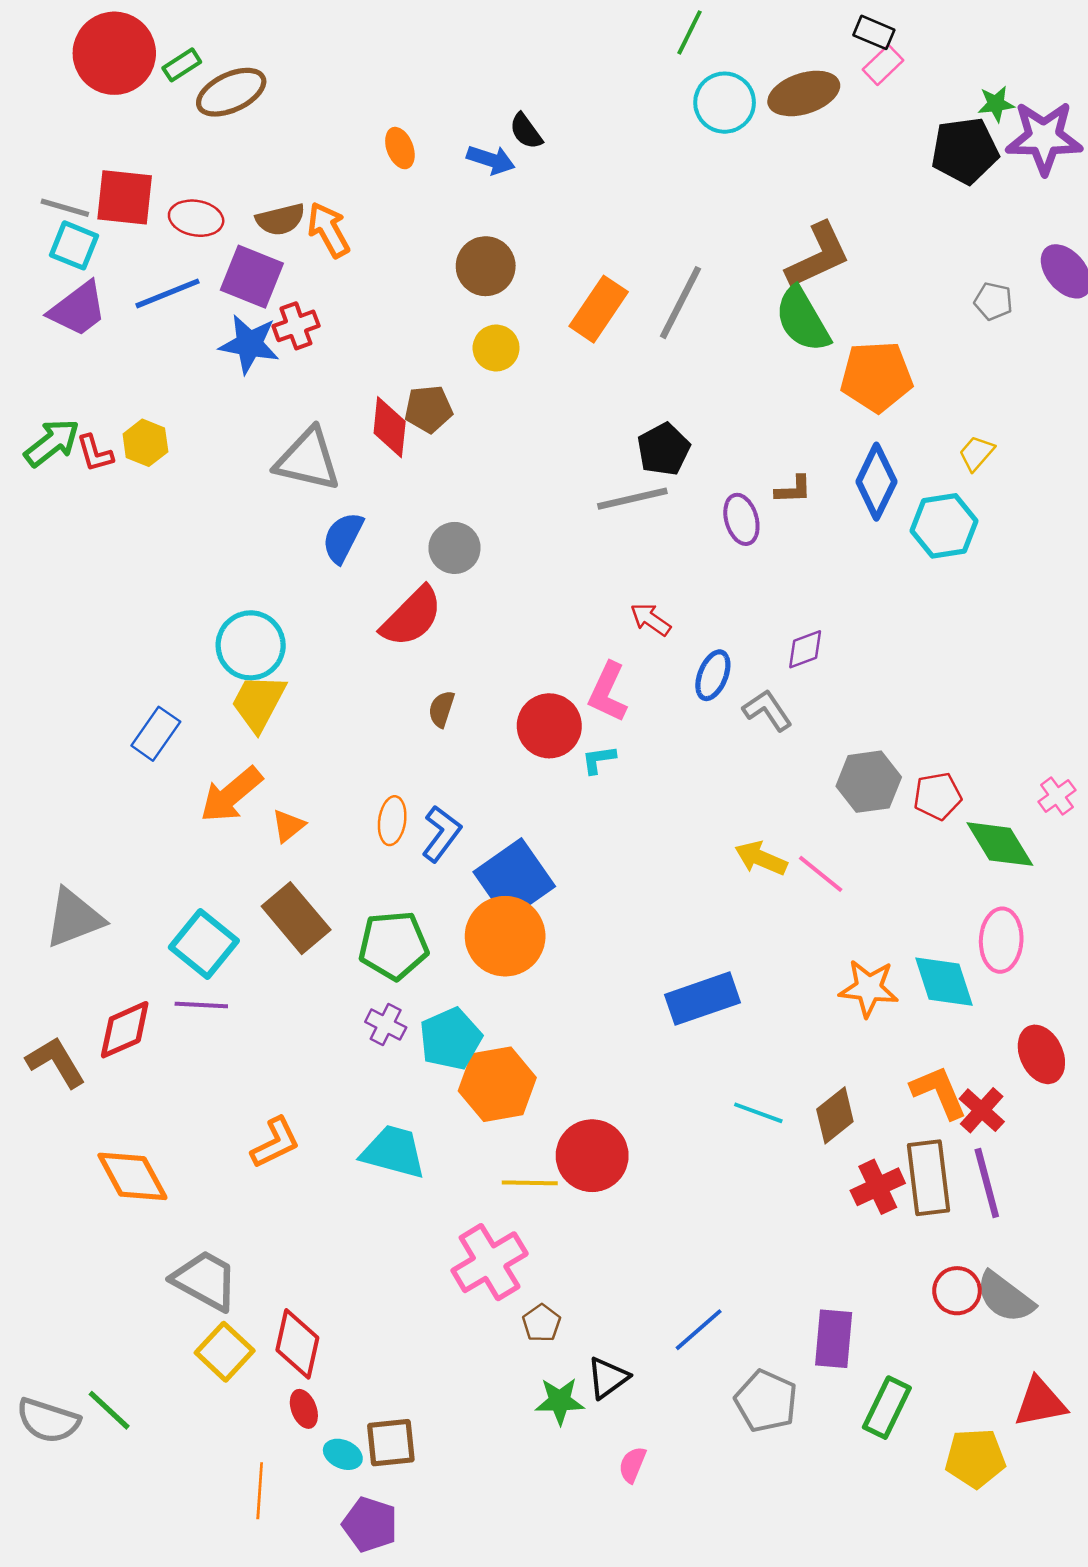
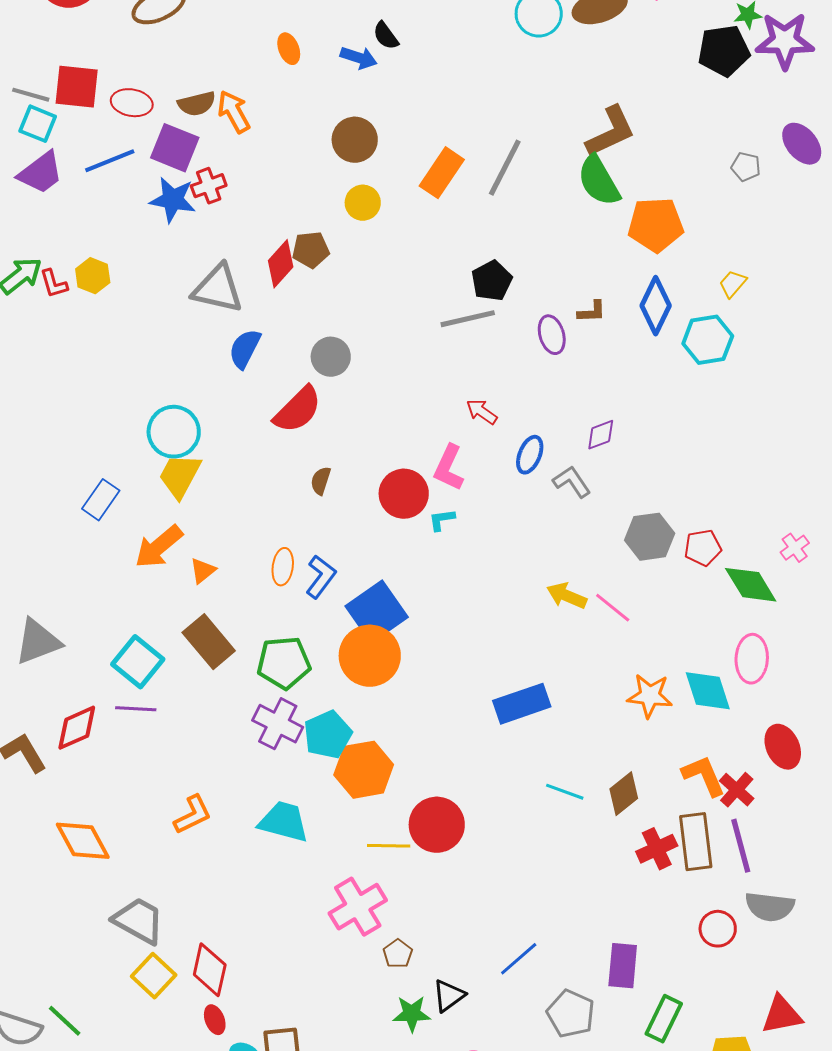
red diamond: (390, 427) -> (281, 264), turned 36
purple cross: (386, 1025) -> (278, 724), size x1.6
gray semicircle: (1005, 1297) -> (770, 907), moved, turned -30

